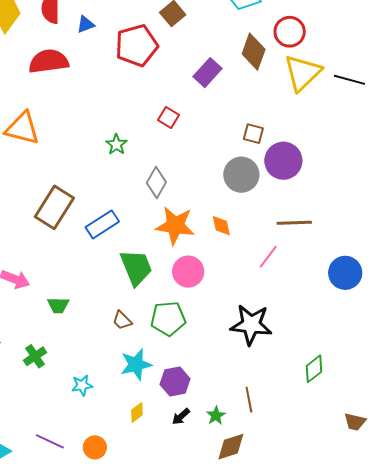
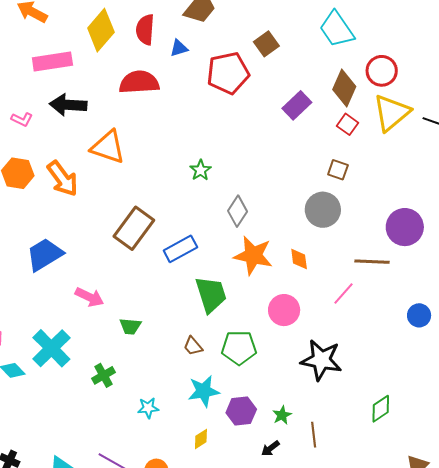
red square: (168, 118) -> (347, 124), moved
purple circle: (283, 161) -> (405, 227), moved
pink circle: (188, 272) -> (284, 310), moved
blue circle: (345, 273) -> (419, 315), size x0.7
green star: (216, 416) -> (282, 415), moved
black arrow: (181, 417) -> (270, 448), moved

